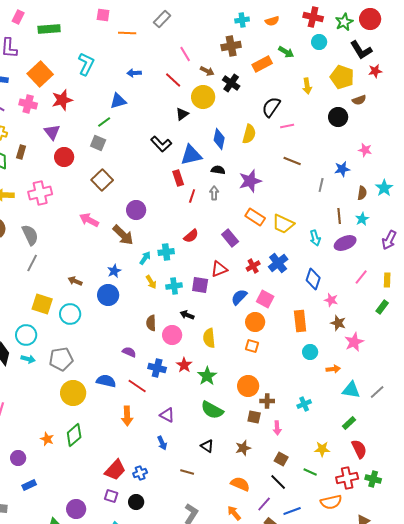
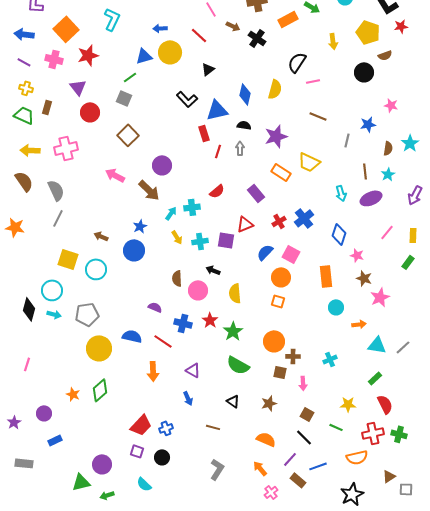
yellow circle: (203, 97) -> (170, 52), moved
yellow trapezoid: (283, 224) -> (309, 162), moved

